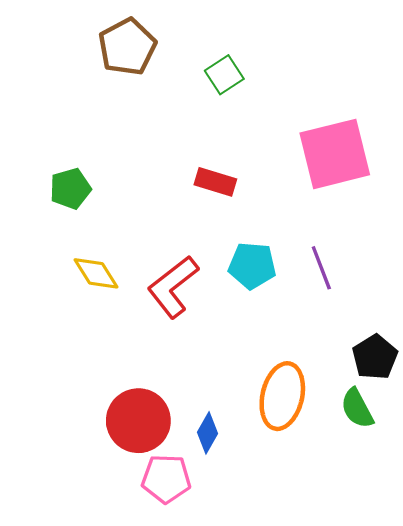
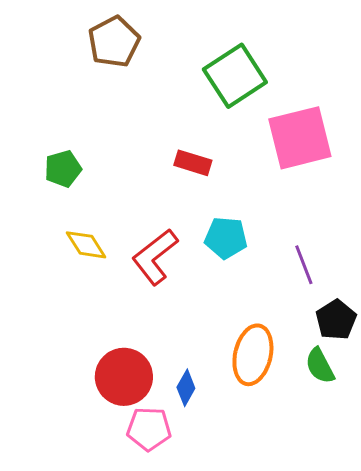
green square: (224, 75) -> (235, 76), moved, size x1.8
purple line: (321, 268) -> (304, 265), moved

